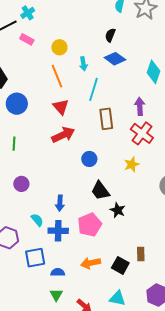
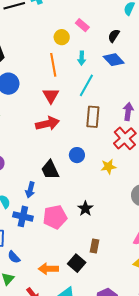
pink rectangle: (27, 39) -> (82, 25), moved
blue circle: (89, 159) -> (77, 155), moved
black trapezoid: (100, 191) -> (50, 170), moved
brown rectangle: (141, 254) -> (95, 246), moved
orange arrow: (91, 263) -> (48, 269), moved
blue semicircle: (58, 272) -> (14, 257), turned -144

